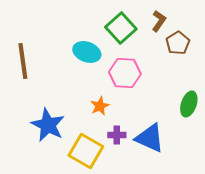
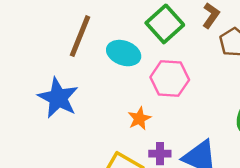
brown line: (23, 61) -> (80, 36), moved, turned 30
blue star: (48, 125) -> (58, 98), moved

